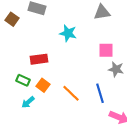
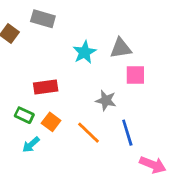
gray triangle: (102, 12) -> (121, 48), moved
cyan star: (68, 33) -> (84, 52), turned 30
gray star: (116, 69) -> (106, 100), moved

